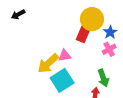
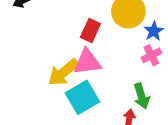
red rectangle: (83, 35) -> (90, 31), moved
pink triangle: (65, 55) -> (87, 62), size x1.5

